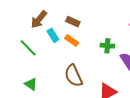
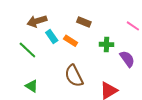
brown arrow: (39, 19) -> (37, 21), turned 36
brown rectangle: (73, 22) -> (84, 22), moved

